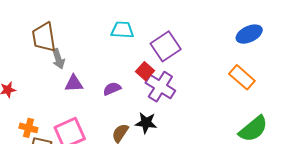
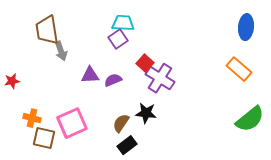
blue ellipse: (249, 34) -> (246, 27), turned -60
purple square: (166, 46) -> (118, 39), moved, size x0.7
purple triangle: (74, 84) -> (90, 75), moved

